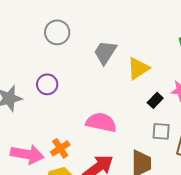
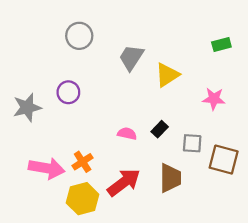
black rectangle: (155, 100) -> (160, 129), moved
pink semicircle: (101, 122) -> (127, 134), size x0.6

